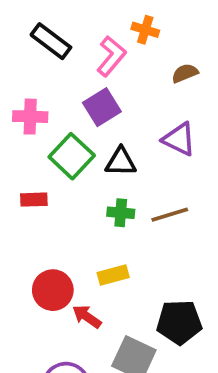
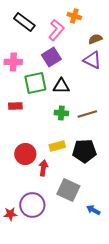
purple triangle: (179, 139) -> (92, 60), moved
green square: (72, 156) -> (35, 83), turned 35
red arrow: (87, 317) -> (43, 168), turned 63
black pentagon: (179, 322) -> (84, 151), moved

